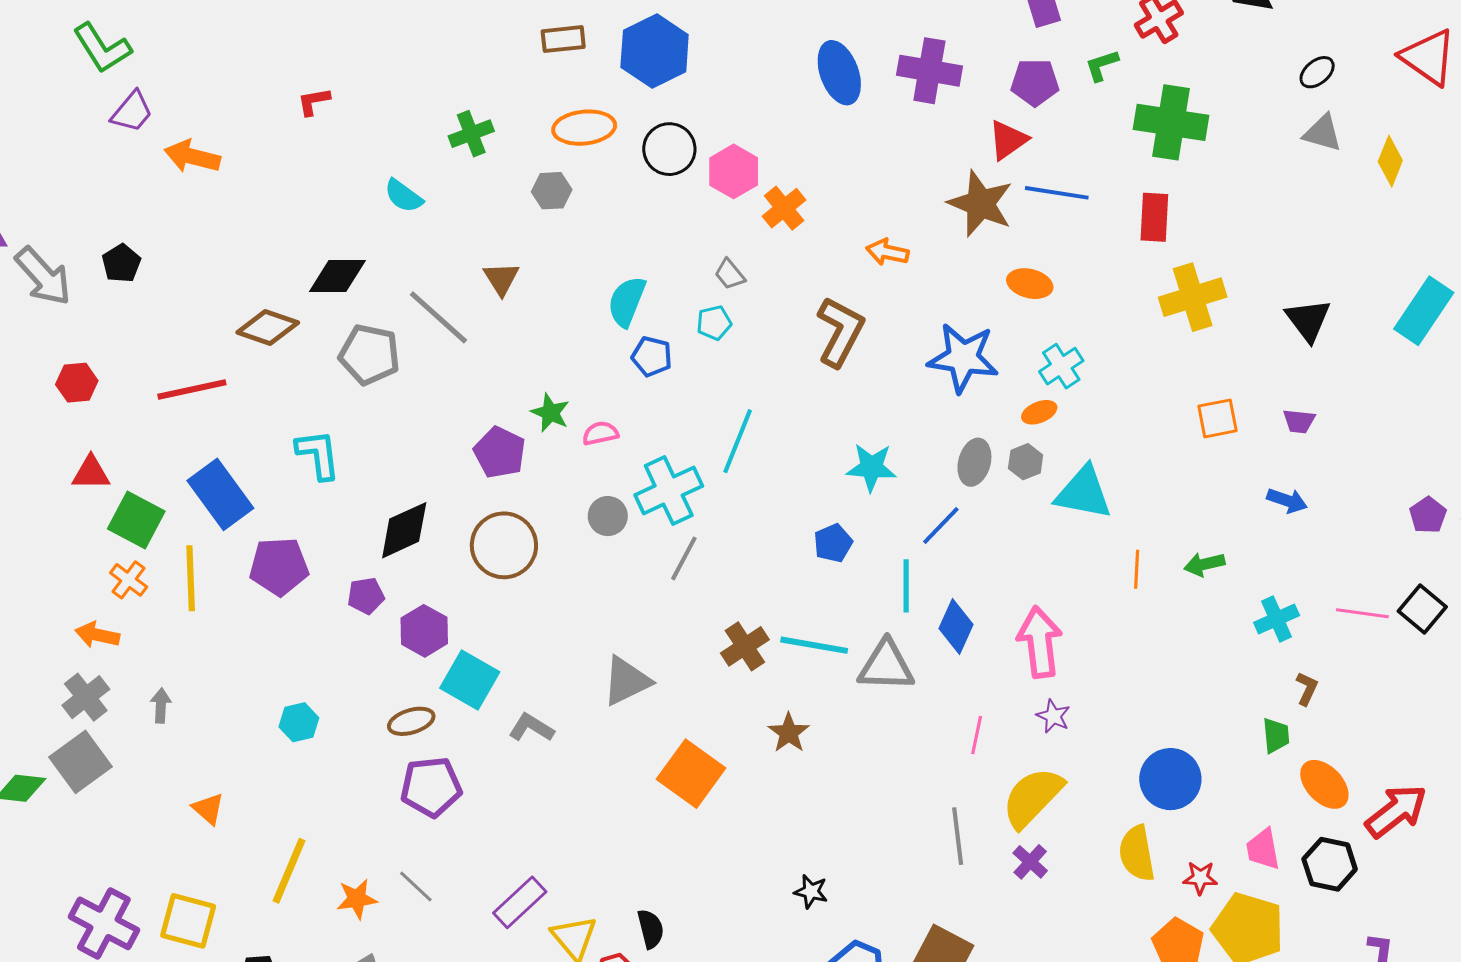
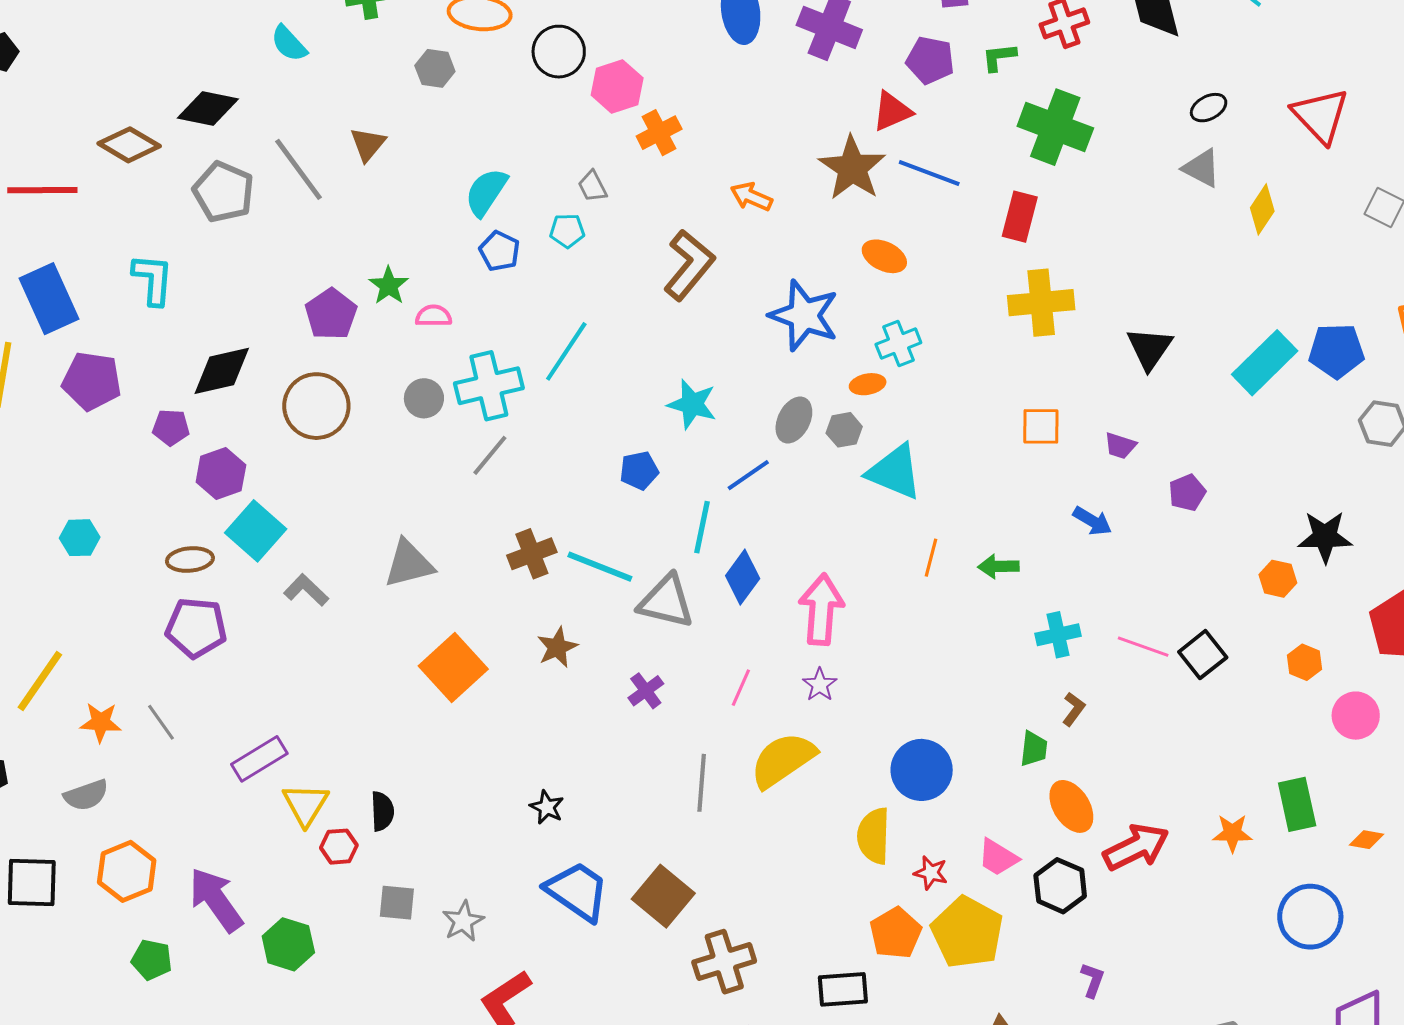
purple pentagon: (1428, 515) -> (1187, 493), moved
pink trapezoid: (1263, 849) -> (998, 857), turned -60
purple cross: (1030, 862) -> (646, 691), moved

